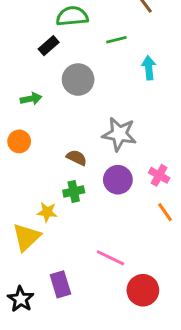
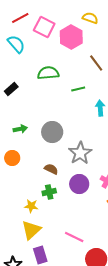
black rectangle: (49, 46) -> (11, 89), moved
gray circle: (78, 80) -> (52, 132), moved
gray star: (119, 134) -> (80, 153), turned 30
yellow triangle: (27, 237) -> (31, 230), moved

